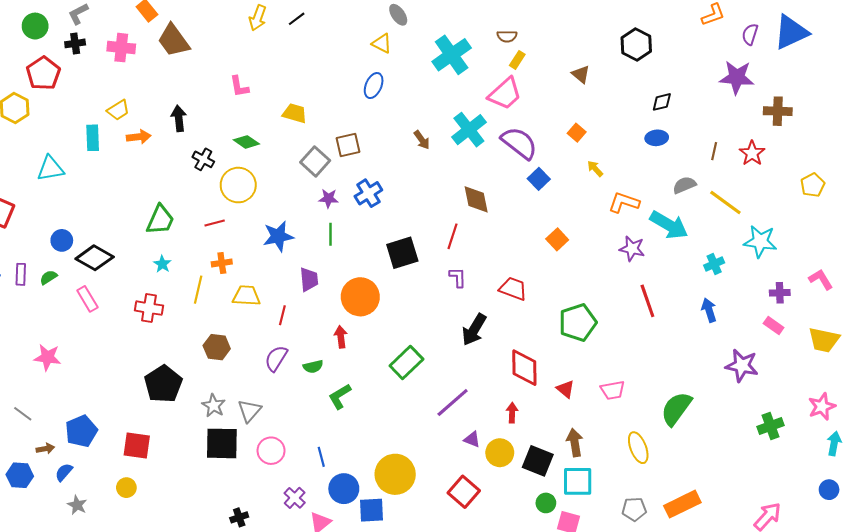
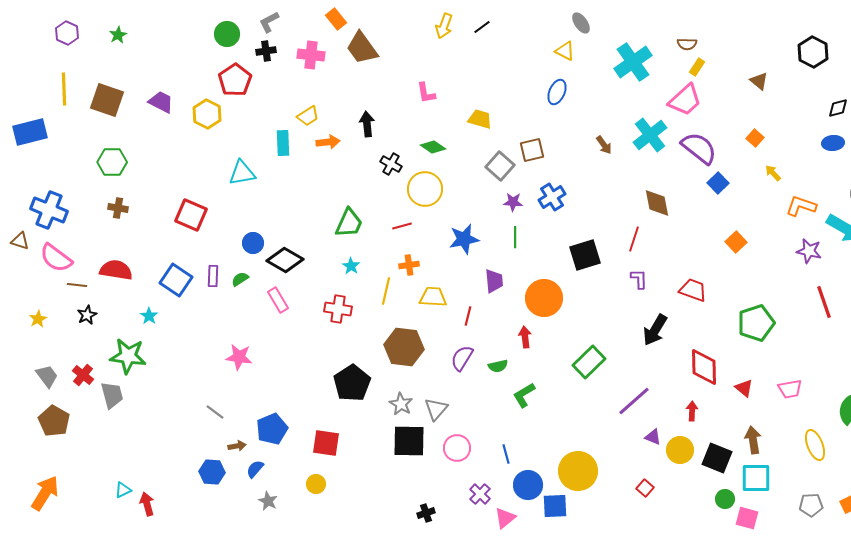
brown hexagon: (217, 347) -> (404, 347), size x1.5
red square: (464, 492) -> (645, 488), size x0.6

